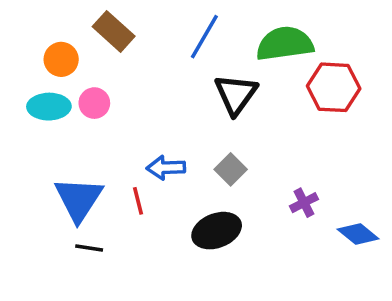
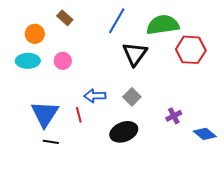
brown rectangle: (114, 31) -> (65, 18), size x0.7
pink circle: (94, 103) -> (63, 61), moved

